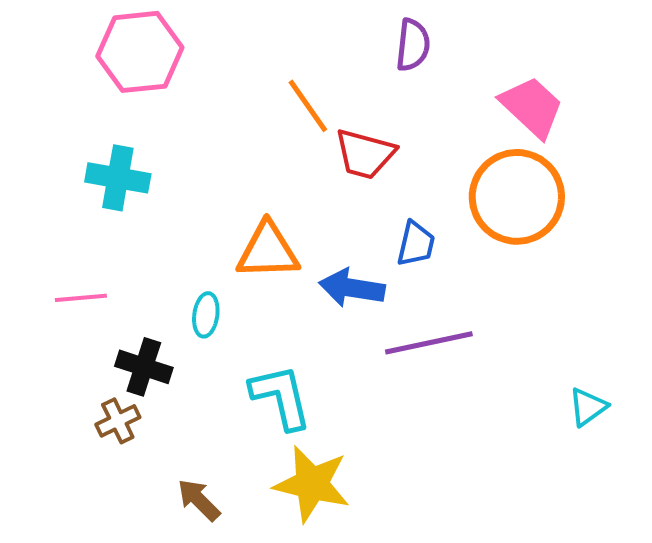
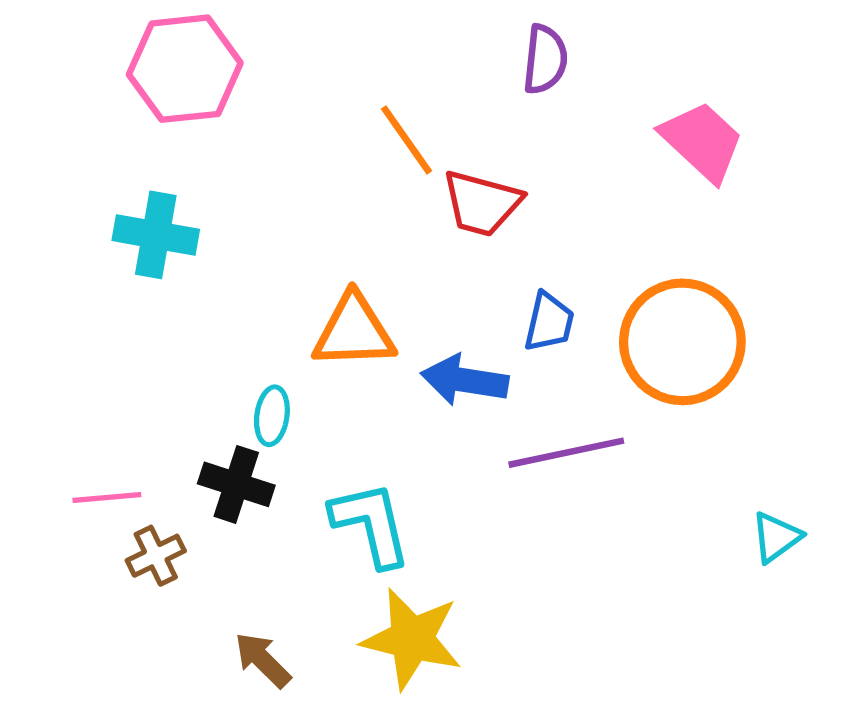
orange circle: (517, 197) -> (682, 342), moved
pink line: (81, 298) -> (107, 498), moved
black cross: (144, 367) -> (236, 484), moved

